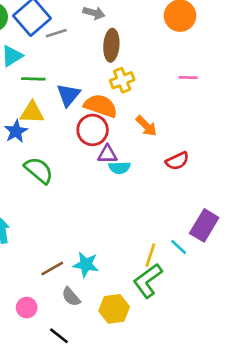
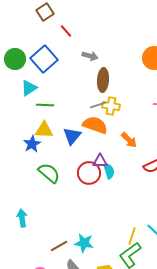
gray line: (56, 33) -> (98, 105), moved
yellow cross: (122, 80) -> (111, 106), turned 30
blue triangle: (68, 95) -> (72, 136), moved
red circle: (93, 130) -> (89, 173), moved
cyan semicircle: (119, 168) -> (109, 171), turned -105

